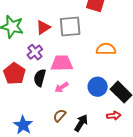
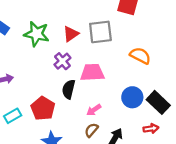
orange semicircle: (106, 49) -> (140, 56), turned 30
red pentagon: (14, 74) -> (43, 108), moved
pink arrow: (62, 87) -> (94, 110), moved

